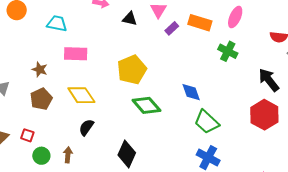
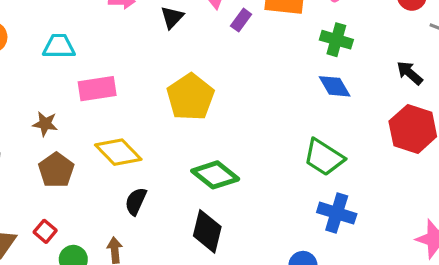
black triangle: (130, 19) -> (172, 17), turned -49
black arrow: (269, 80) -> (410, 73), size x0.7
blue diamond: (191, 92) -> (335, 86), moved
green diamond: (146, 105) -> (215, 175), moved
red square: (27, 135) -> (45, 231), turned 32

